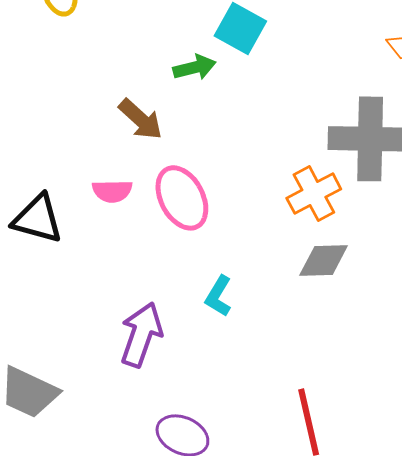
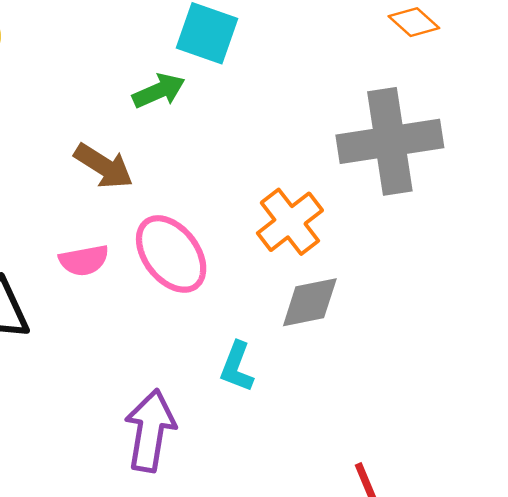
orange cross: (314, 194) -> (290, 222), moved
gray diamond: (324, 261) -> (310, 302), moved

